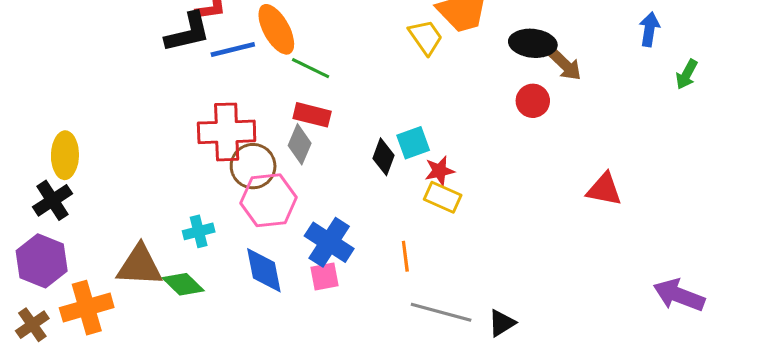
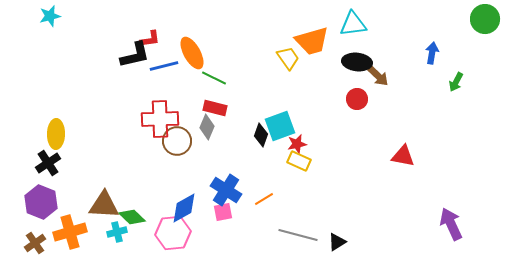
cyan square: (413, 143) -> (280, 126), size x1.4
pink hexagon: (269, 200) -> (173, 233), moved
cyan cross: (199, 231) -> (117, 232), moved
orange line: (405, 256) -> (264, 199), moved, turned 66
blue diamond: (264, 270) -> (184, 208), turned 72
purple arrow: (679, 295) -> (451, 224), turned 44

